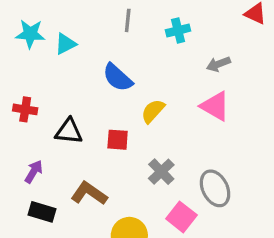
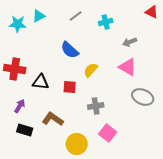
gray line: (128, 20) -> (76, 16), turned 48
cyan triangle: (66, 44) -> (39, 16), moved
red cross: (25, 109) -> (15, 69), size x1.5
gray cross: (161, 172) -> (96, 106), turned 35
gray ellipse: (215, 188) -> (143, 97), moved, turned -40

